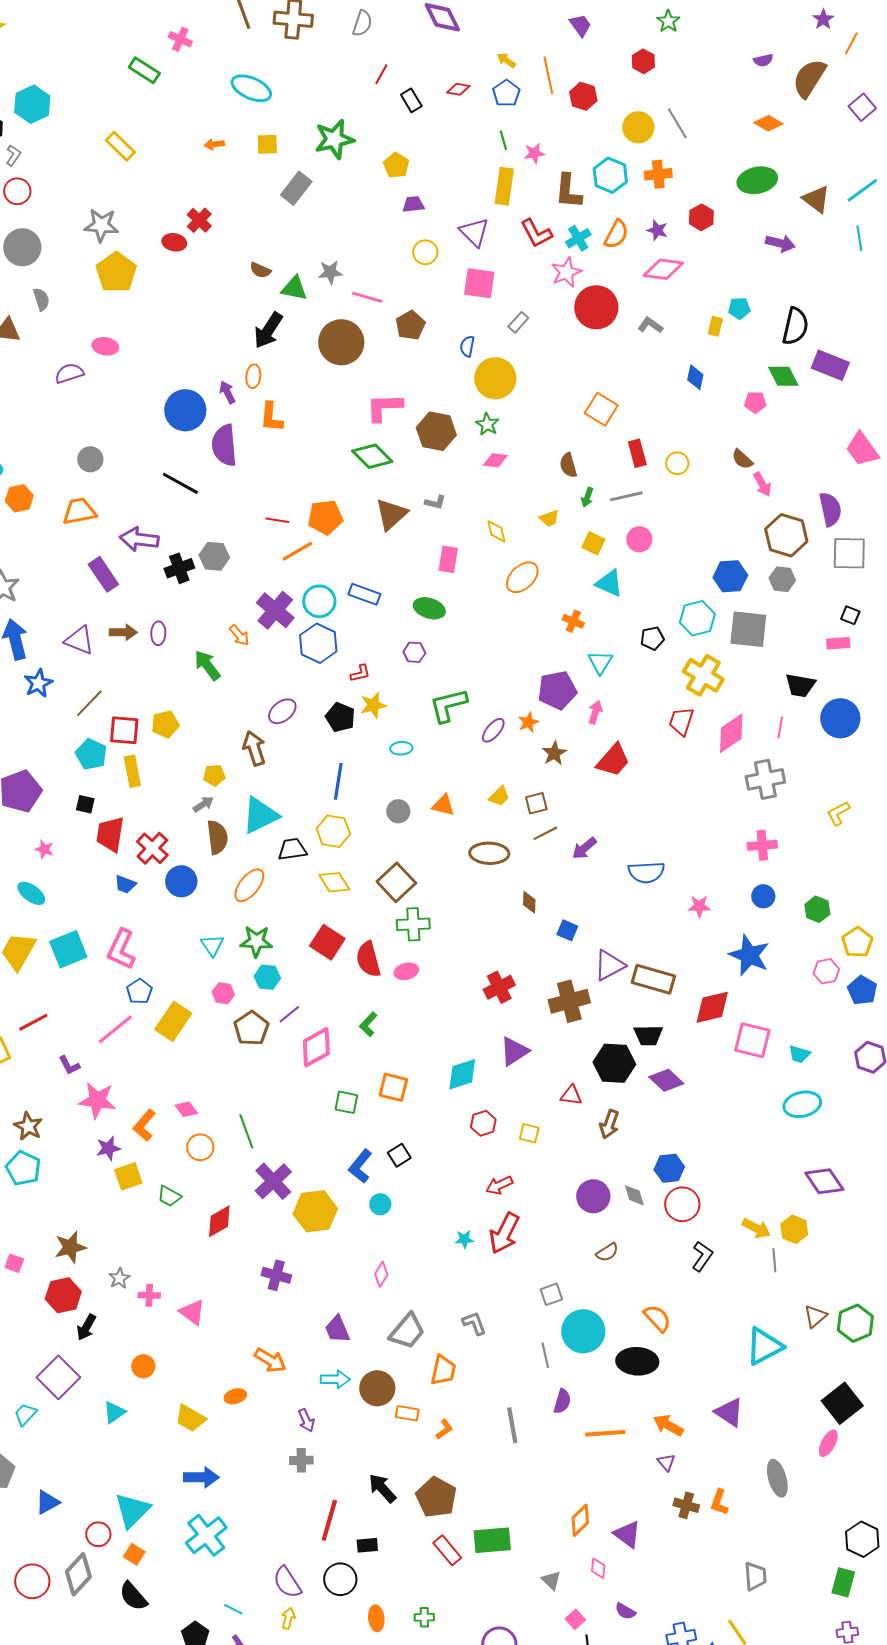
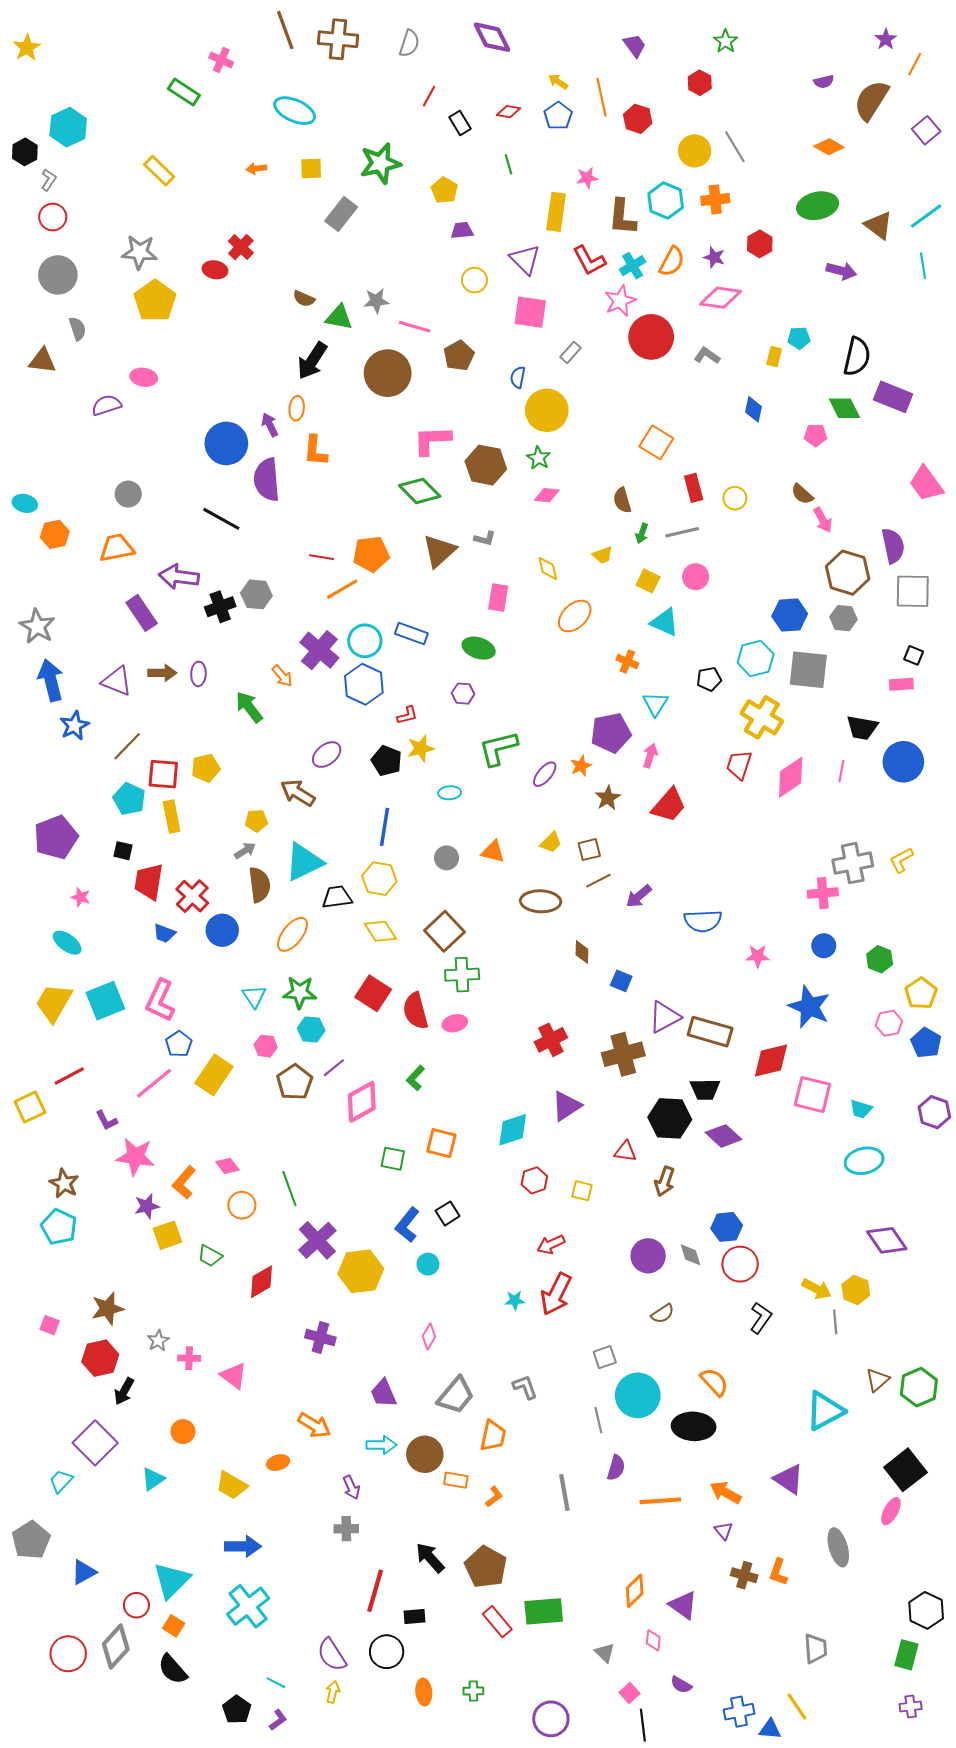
green line: (503, 140) -> (509, 164), moved
brown arrow: (254, 748) -> (298, 793), turned -40
gray cross: (765, 779) -> (853, 863), moved

